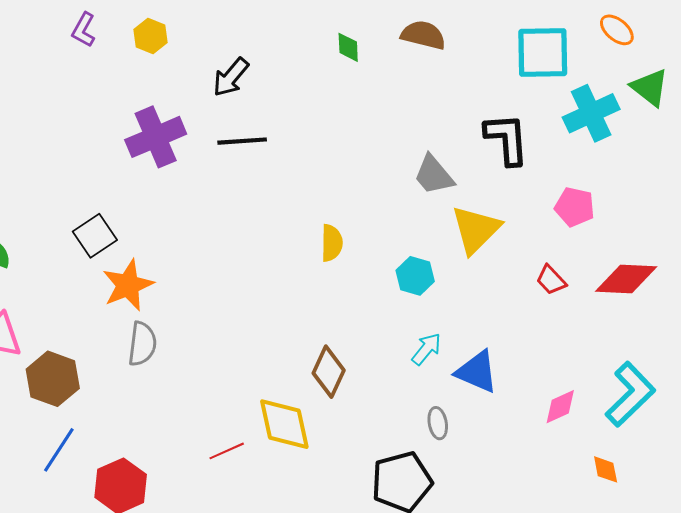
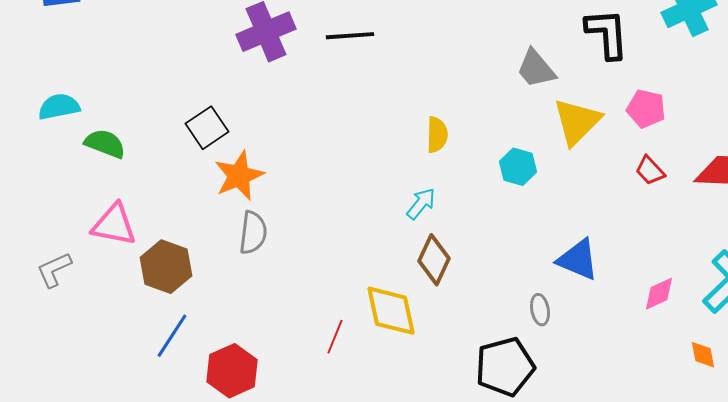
pink pentagon: (575, 207) -> (646, 109), moved
cyan arrow: (426, 349) -> (421, 204), moved
red line: (227, 451) -> (335, 337), turned -44

